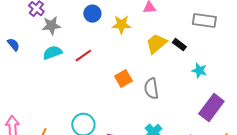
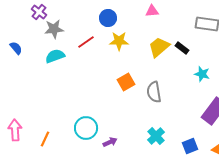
blue circle: (92, 14) -> (108, 18), moved
yellow star: (121, 25) -> (119, 41), moved
red line: (83, 56) -> (86, 42), moved

